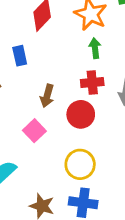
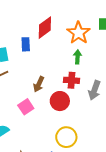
blue rectangle: (20, 56) -> (26, 44), moved
yellow circle: (80, 164) -> (66, 137), moved

